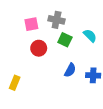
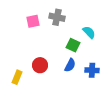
green square: (65, 40) -> (73, 45), moved
red circle: (39, 48) -> (40, 65), moved

